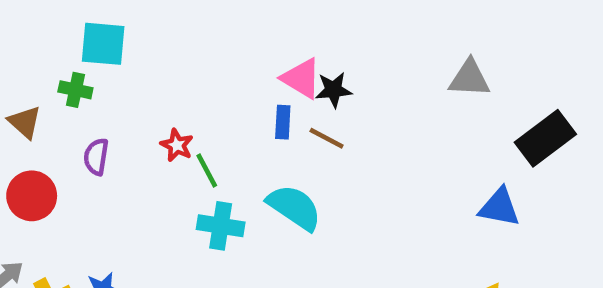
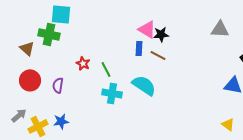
green cross: (75, 90) -> (49, 34), size x1.5
red star: (177, 145) -> (83, 63), moved
purple semicircle: (96, 157) -> (58, 85), moved

